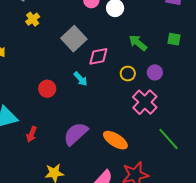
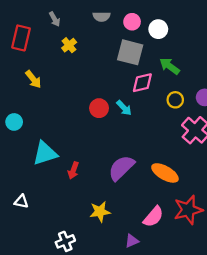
gray square: (74, 39) -> (130, 52), moved, turned -30
green arrow: (138, 43) -> (169, 66), moved
red circle: (47, 89) -> (99, 108), moved

